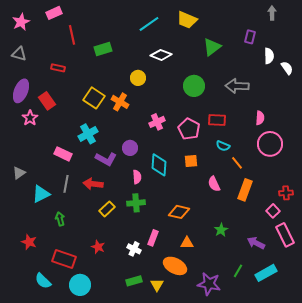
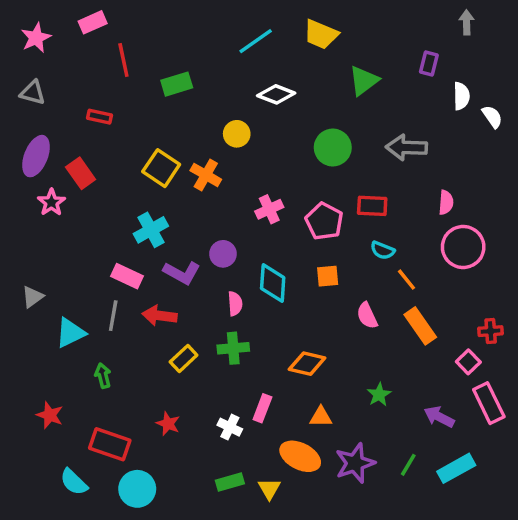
pink rectangle: (63, 154) -> (127, 276), moved
orange rectangle: (245, 190) -> (420, 326), turned -55
purple star: (209, 284) -> (355, 463), moved, turned -30

